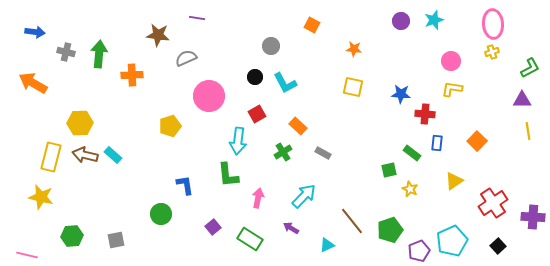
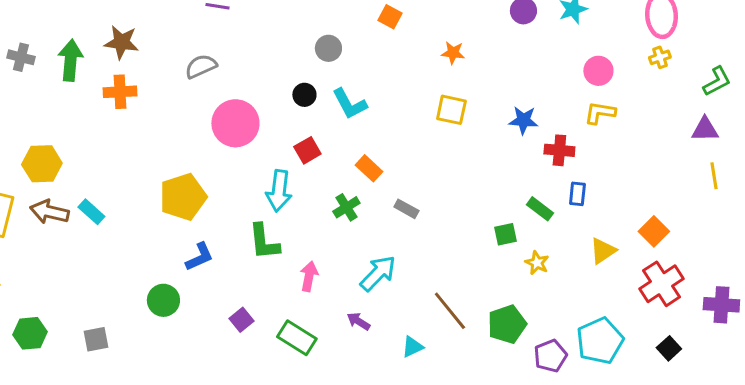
brown star: (158, 35) -> (121, 42), moved
yellow pentagon: (170, 126) -> (183, 197), moved, size x1.4
orange square: (477, 141) -> (654, 231), moved
blue L-shape: (185, 185) -> (199, 257), turned 75

